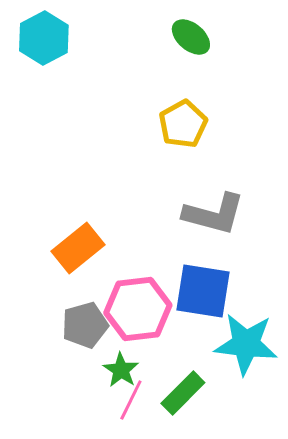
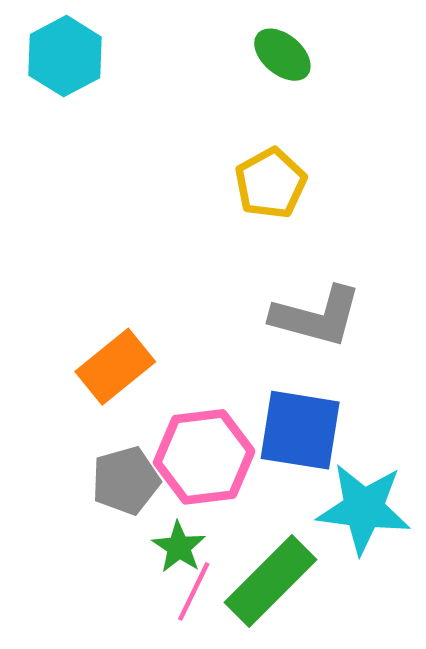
green rectangle: (183, 393) -> (271, 581), size x1.4

